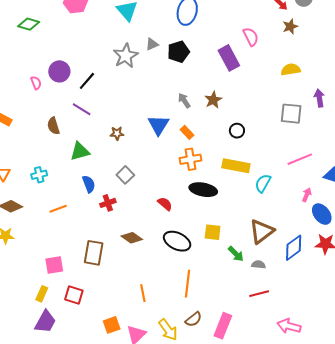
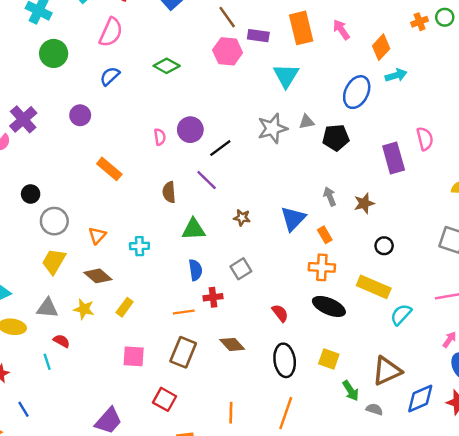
orange line: (58, 209) -> (184, 312), moved
black ellipse: (177, 241) -> (285, 360), turned 44
yellow rectangle: (42, 294) -> (125, 307), moved
red square: (74, 295) -> (164, 399), moved

